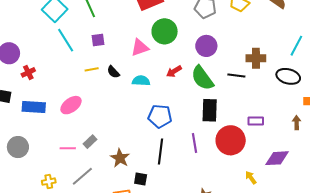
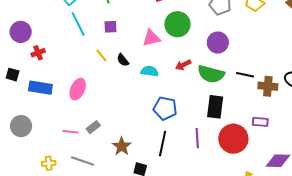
brown cross: (256, 58) -> (268, 86), moved
yellow line: (92, 69) -> (101, 55), turned 56
green semicircle: (202, 78) -> (211, 74), turned -44
pink ellipse: (71, 105) -> (78, 89), turned -35
gray line: (82, 176) -> (83, 161), turned 55

